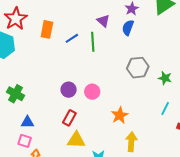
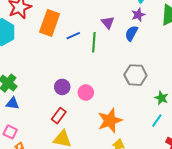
orange rectangle: (47, 29) -> (50, 23), size x1.4
green star: (165, 78) -> (161, 98), moved
orange star: (120, 115) -> (110, 121), size x1.4
blue triangle: (27, 122) -> (13, 103), moved

